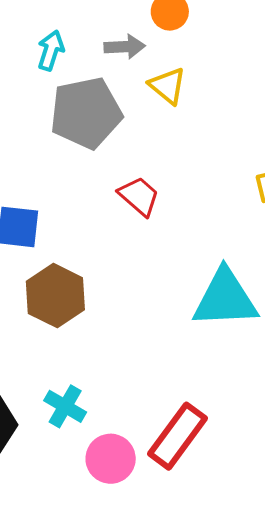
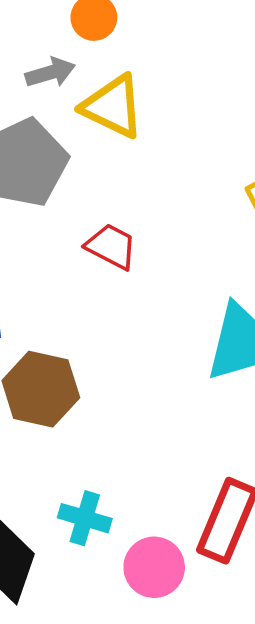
yellow triangle: (167, 86) -> (113, 107), size x1.4

